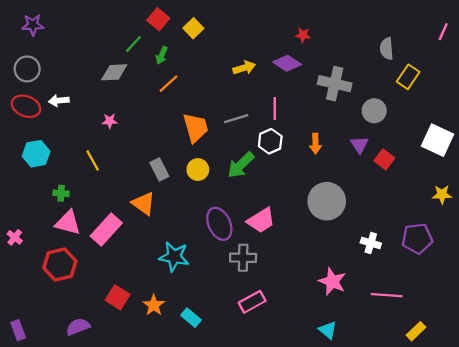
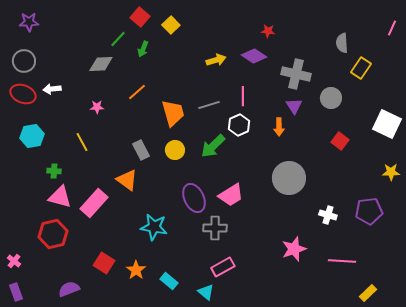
orange line: (168, 84) -> (137, 92), moved
purple triangle: (359, 145) -> (294, 106), moved
pink cross: (15, 237) -> (14, 261), moved
pink star: (332, 281) -> (294, 249), turned 30
cyan triangle: (328, 330) -> (206, 292), moved

